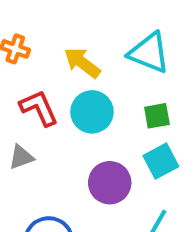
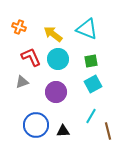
purple circle: (110, 183) -> (56, 92), moved

